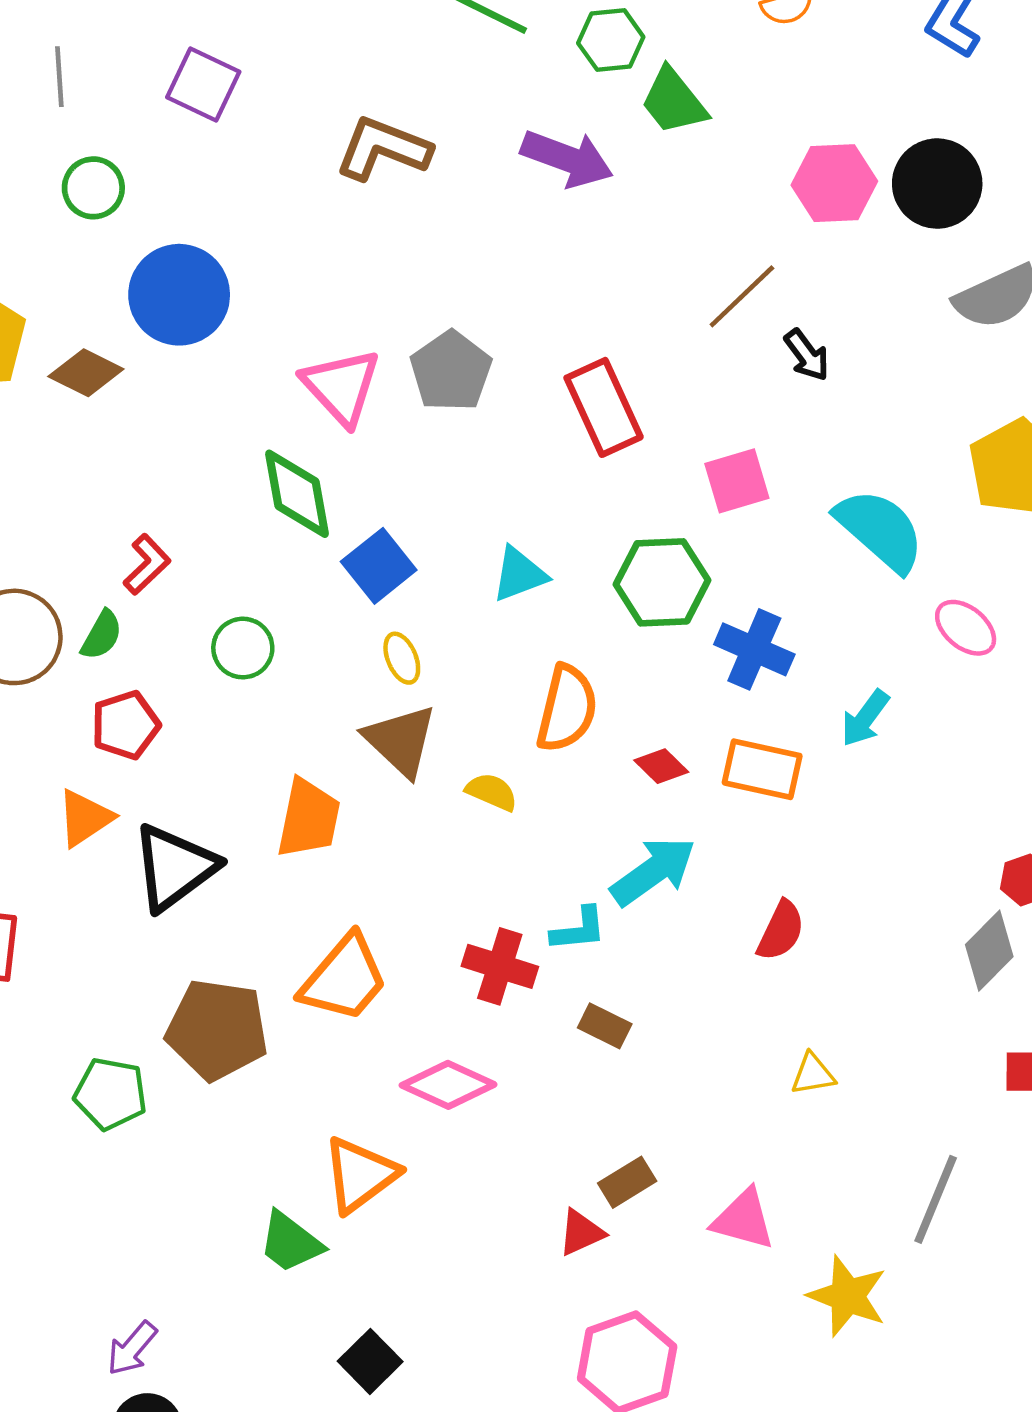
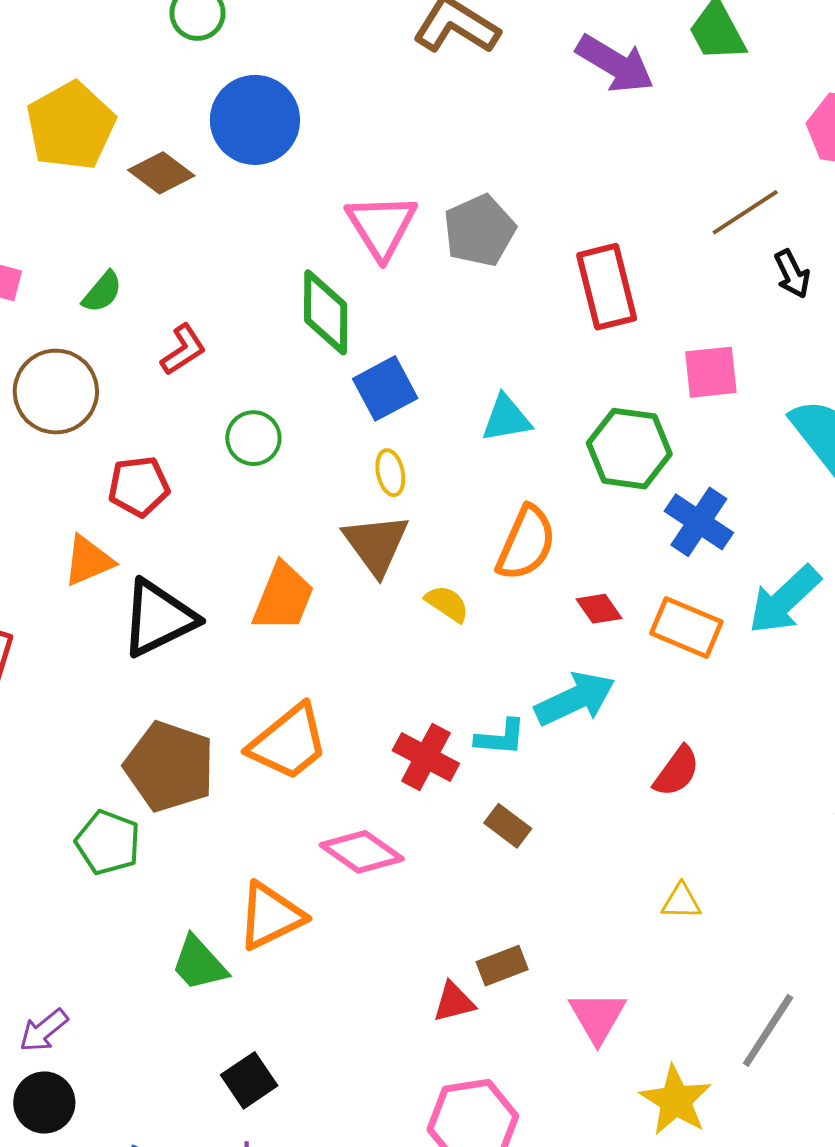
green semicircle: (102, 635) -> (102, 292), moved
cyan arrow: (865, 718) -> (784, 600), size x1.5
green pentagon: (110, 1094) -> (108, 842), moved
pink triangle: (743, 1219) -> (597, 1017), turned 34

